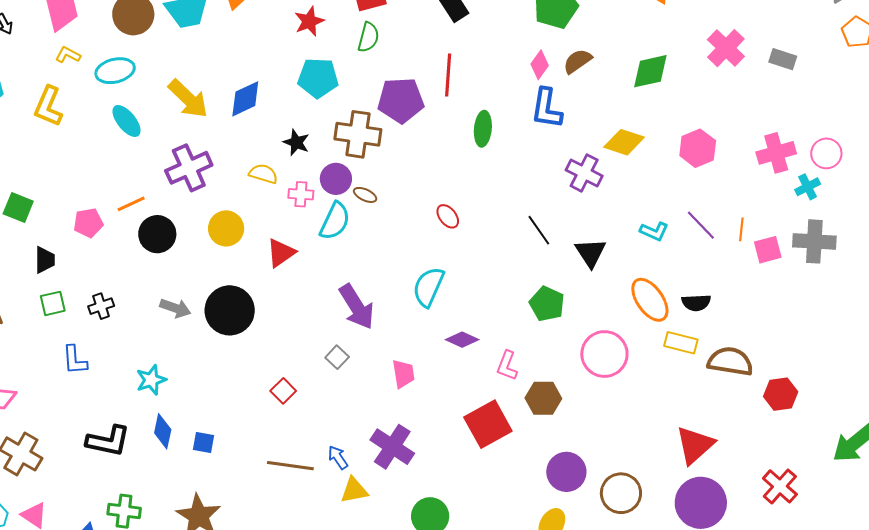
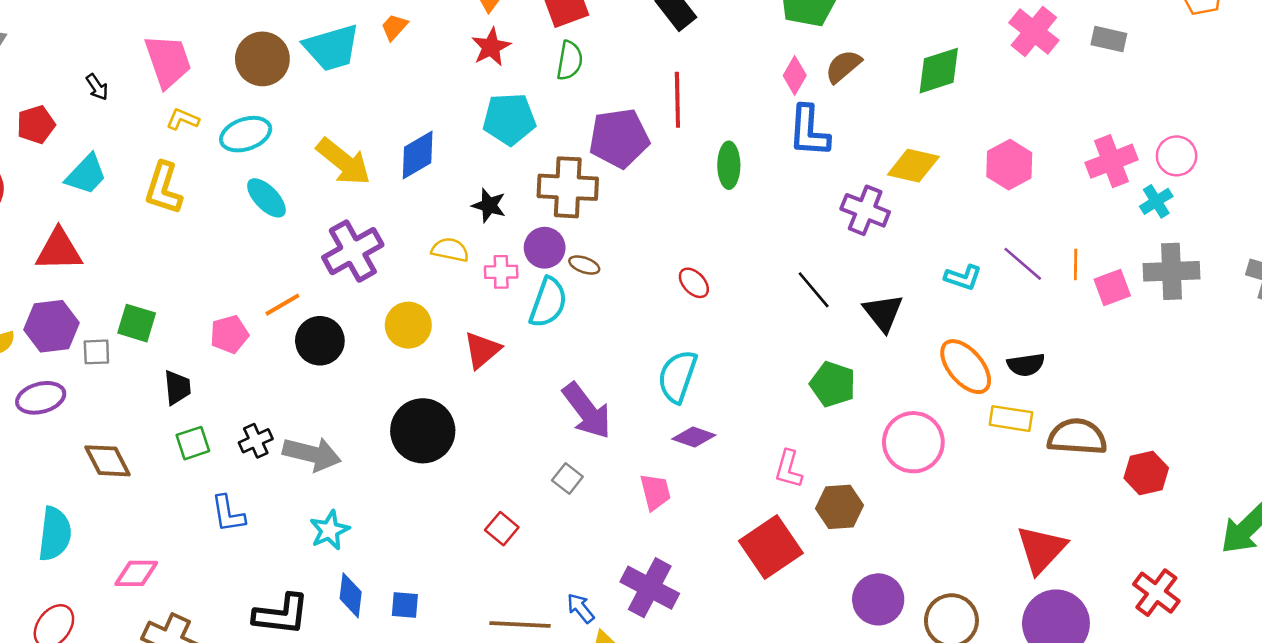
gray arrow: (175, 308) -> (312, 454), moved, size x1.4
purple diamond: (462, 340) -> (694, 437), moved

